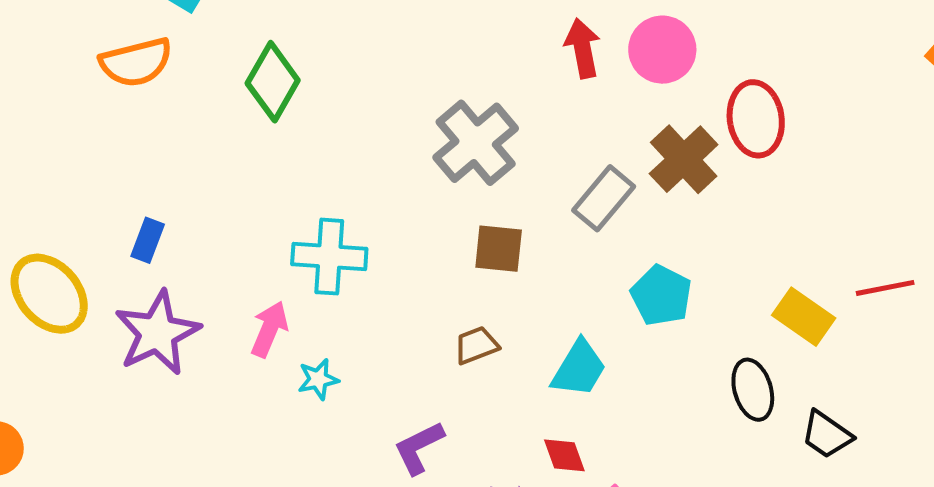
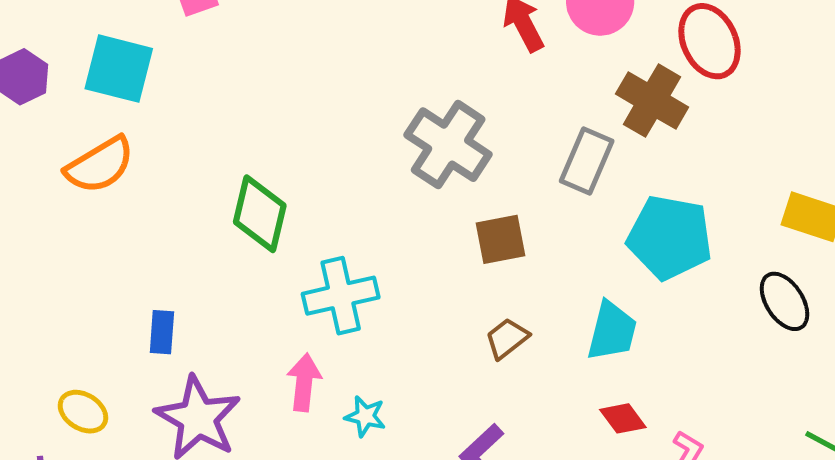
green diamond: (273, 82) -> (260, 214), moved
yellow ellipse: (49, 294) -> (83, 412), size x0.6
cyan pentagon: (661, 295) -> (670, 237), size x1.4
cyan star: (318, 379) -> (365, 416), turned -30

